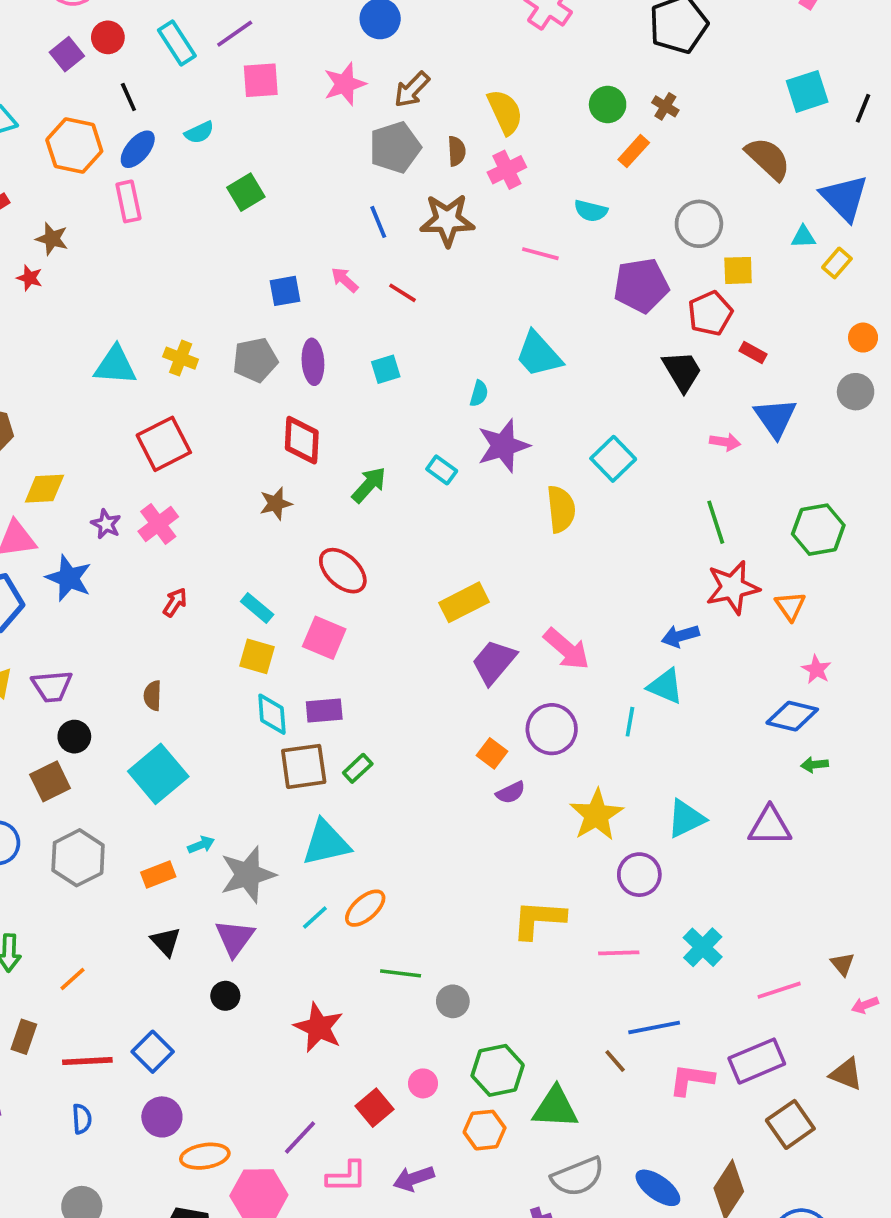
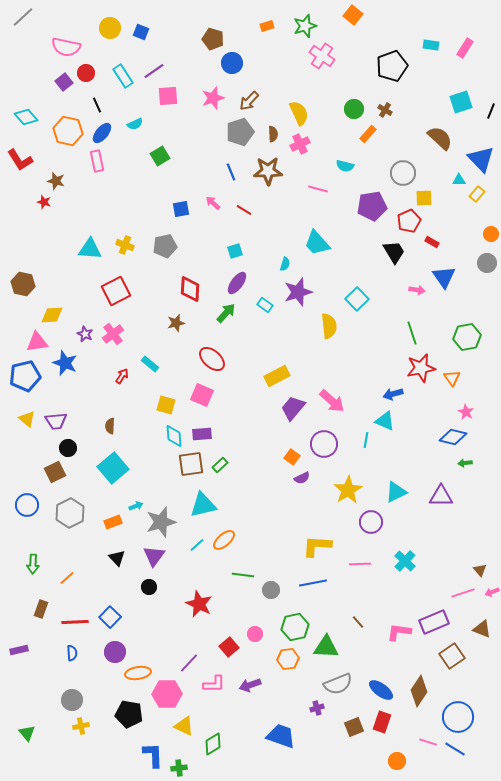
purple ellipse: (313, 362) -> (237, 283), moved, turned 40
cyan rectangle: (257, 608) -> (150, 364), moved
pink line: (779, 990) -> (463, 593), moved
blue line: (654, 1027) -> (313, 583), moved

